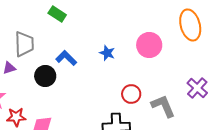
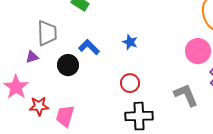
pink circle: (149, 45) -> (198, 51), moved
red circle: (131, 94) -> (130, 83), moved

